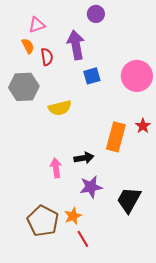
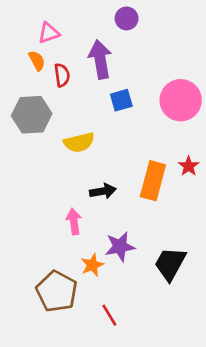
black arrow: (84, 158) -> (103, 191), moved
orange star: (73, 216) -> (92, 265), moved

